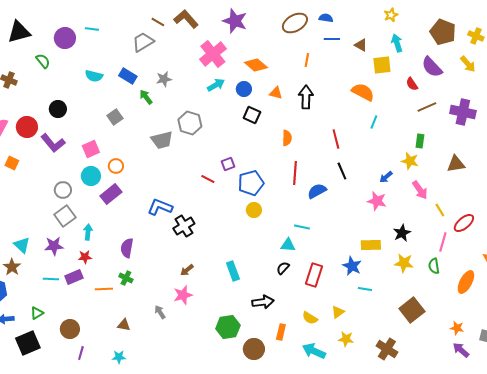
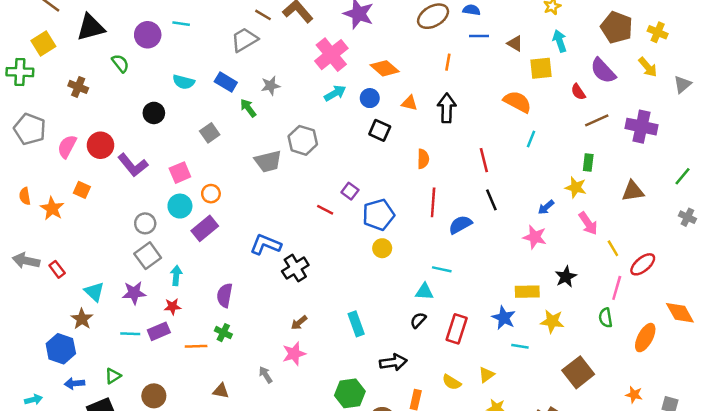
black circle: (58, 109) -> (154, 113), moved
purple square: (228, 164) -> (350, 191), turned -32
yellow star: (404, 263) -> (552, 321), moved

